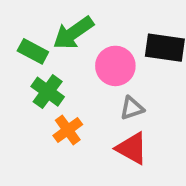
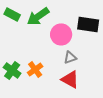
green rectangle: (33, 51) -> (12, 14), moved
green cross: (48, 92) -> (12, 70), moved

